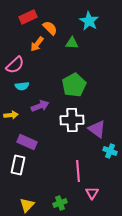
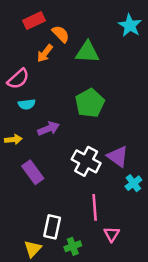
cyan star: (89, 21) -> (130, 25), moved
green triangle: (72, 43) -> (87, 52), size x1.5
white cross: (72, 120) -> (86, 161), moved, turned 30
purple rectangle: (27, 142) -> (33, 172), turned 30
cyan cross: (110, 151) -> (133, 183), turned 32
white rectangle: (18, 165) -> (52, 227), moved

